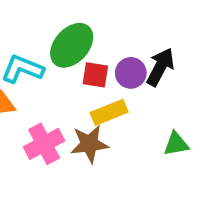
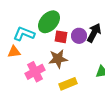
yellow rectangle: (109, 112) -> (68, 84), moved
brown star: (89, 144) -> (58, 59), moved

